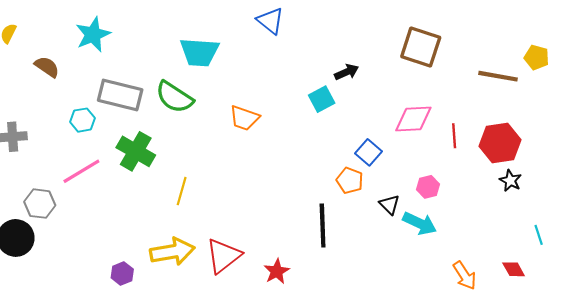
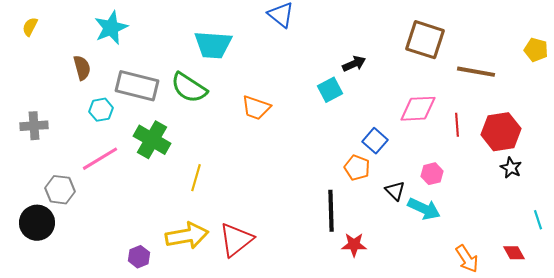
brown semicircle: (47, 67) -> (82, 68), moved, turned 40
brown line: (498, 76) -> (476, 72), moved
red star: (277, 271) -> (354, 245), moved, turned 30

